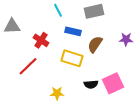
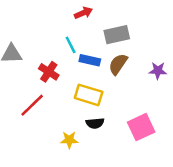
cyan line: (58, 10) -> (71, 45), moved
brown semicircle: (95, 44) -> (118, 64), moved
black semicircle: (91, 84) -> (95, 123), moved

